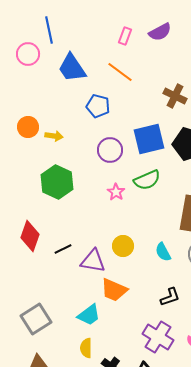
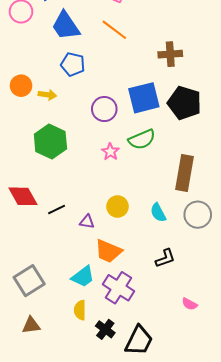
brown cross: (175, 96) -> (170, 54), turned -30
blue pentagon: (98, 106) -> (73, 64), moved
red diamond: (30, 236) -> (23, 196), turned -48
purple triangle: (93, 261) -> (87, 222), size x0.6
purple cross: (158, 337) -> (119, 288), moved

